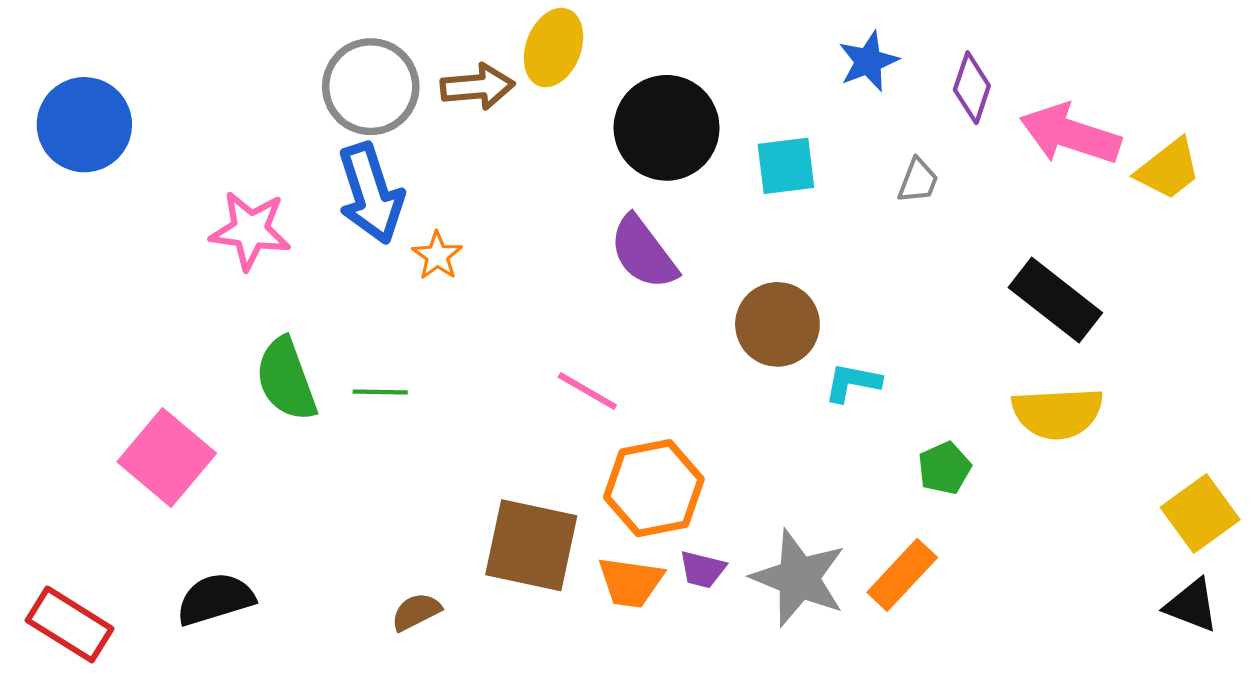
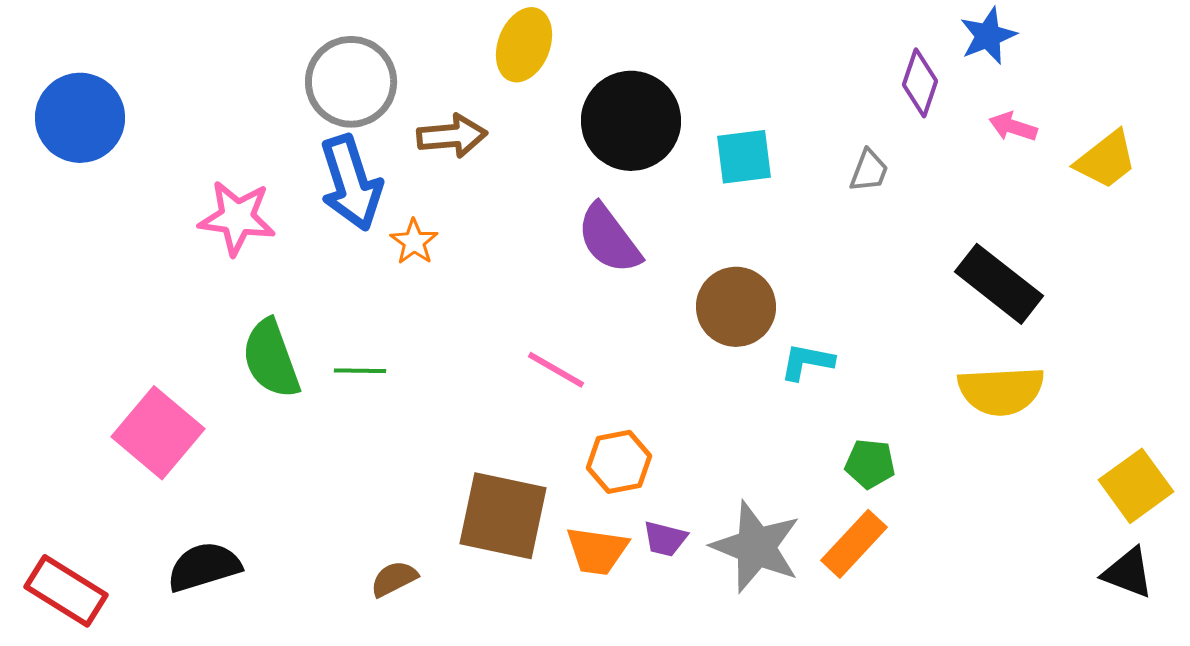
blue star: (868, 61) -> (988, 36), moved
brown arrow: (477, 87) -> (452, 136), moved
pink arrow: (1070, 134) -> (1013, 127), size x0.5
green pentagon: (944, 468) -> (870, 464), moved, turned 30
orange hexagon: (654, 488) -> (619, 462), size x0.7

